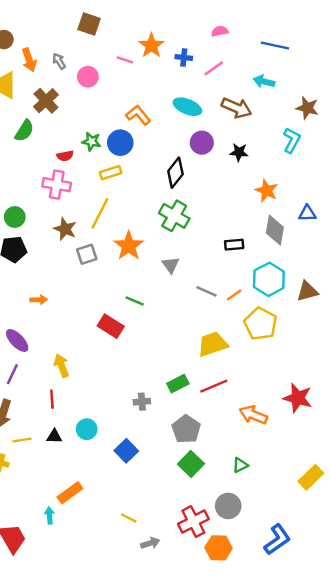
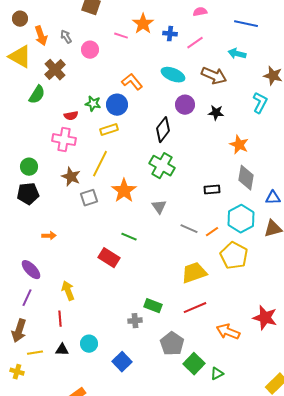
blue triangle: (307, 213) -> (273, 198), moved
green rectangle: (178, 384) -> (153, 306), moved, turned 48
green square: (191, 464) -> (194, 364), moved

